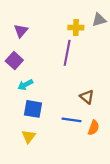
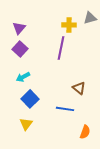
purple square: (14, 61) -> (20, 49), moved
blue square: (33, 109) -> (30, 99), turned 36
orange semicircle: (94, 128) -> (85, 132), moved

